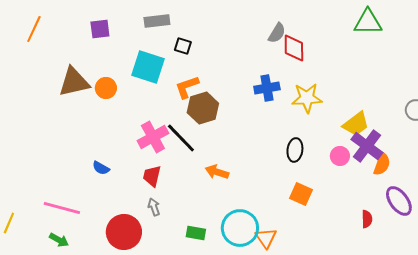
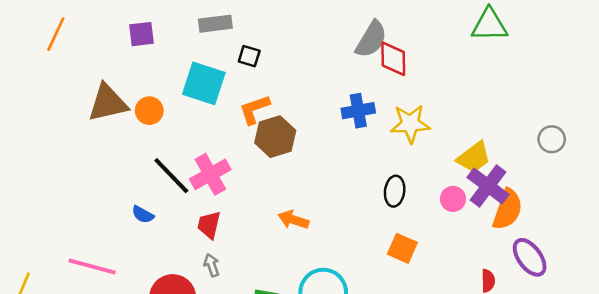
gray semicircle: (277, 33) -> (371, 39), size x1.4
black line: (181, 138) -> (171, 176), moved
orange semicircle: (382, 164) -> (508, 209), size x1.4

